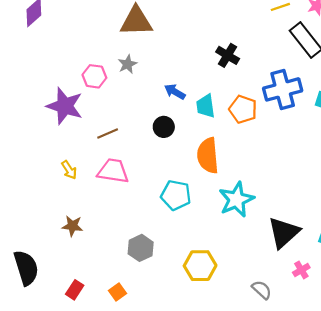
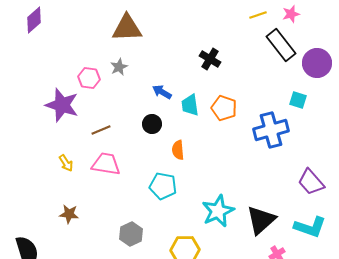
blue cross: (283, 89) -> (271, 130), moved
orange semicircle: (208, 156) -> (178, 150), moved, size x0.6
cyan star: (236, 200) -> (218, 211), moved

